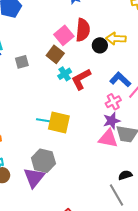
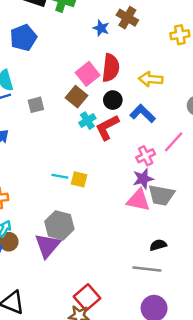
black circle: (100, 45) -> (113, 100), moved
blue L-shape: (120, 80) -> (143, 113), moved
yellow square: (59, 122) -> (79, 179), size x0.6
gray line: (116, 195) -> (147, 269), turned -55

